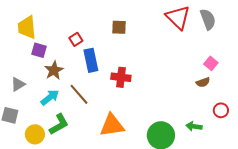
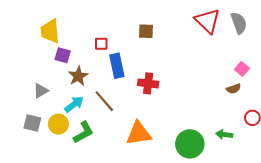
red square: (76, 39) -> (101, 44), turned 32
yellow circle: (35, 134) -> (58, 124), moved

